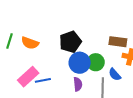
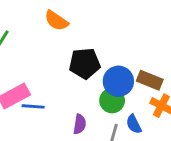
orange semicircle: (30, 43) -> (56, 21), moved
blue circle: (80, 63) -> (118, 81), moved

